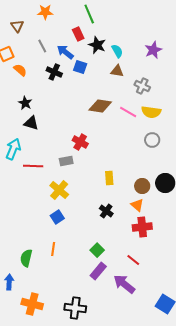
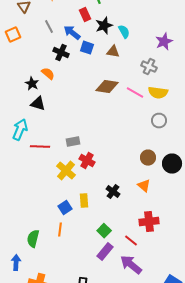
black star: (97, 45) -> (104, 26), turned 30
purple star: (153, 50) -> (164, 42), moved
orange semicircle: (20, 70) -> (48, 74), moved
brown triangle: (117, 71) -> (113, 52), moved
red cross: (80, 142) -> (87, 161), moved
yellow rectangle: (109, 178) -> (84, 201), moved
brown circle: (142, 186) -> (148, 158), moved
blue square: (57, 217) -> (65, 208), moved
red cross: (142, 227) -> (149, 222), moved
red line: (133, 260) -> (131, 241), moved

